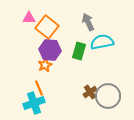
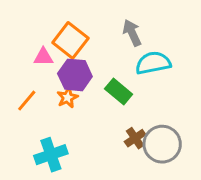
pink triangle: (29, 18) -> (43, 57), moved
green rectangle: (79, 51) -> (119, 92), moved, turned -66
orange line: (39, 88) -> (27, 101), moved, turned 63

